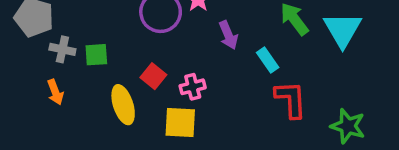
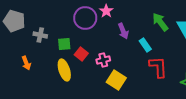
gray cross: (62, 49) -> (40, 35), moved
green square: (96, 55) -> (64, 44), moved
yellow square: (180, 122) -> (116, 80), moved, turned 30

